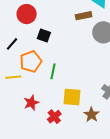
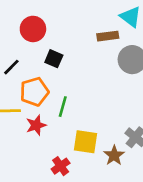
red star: (31, 103) -> (36, 125), moved
brown star: (92, 115) -> (114, 155), moved

